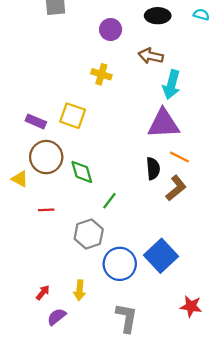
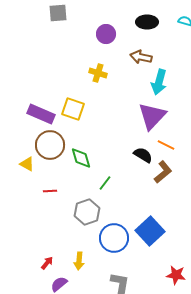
purple rectangle: (36, 121) -> (41, 114), size x1.5
purple triangle: (163, 124) -> (152, 116), turned -44
black semicircle: (153, 169) -> (143, 155), turned -54

